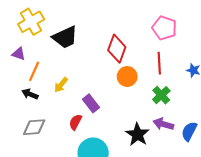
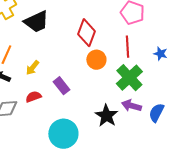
green cross: (161, 95) -> (129, 78), size x1.5
red semicircle: (75, 122) -> (33, 97), moved, turned 42

